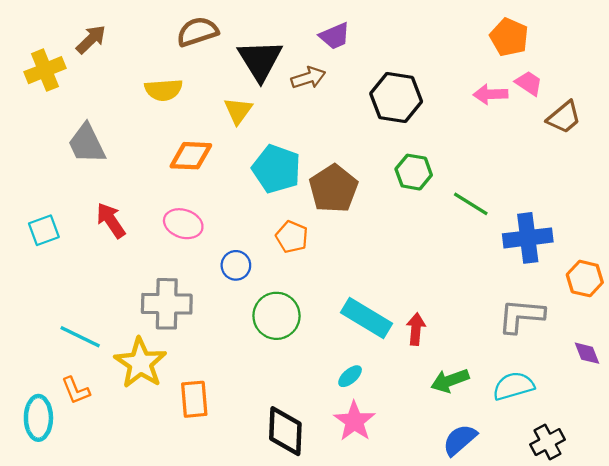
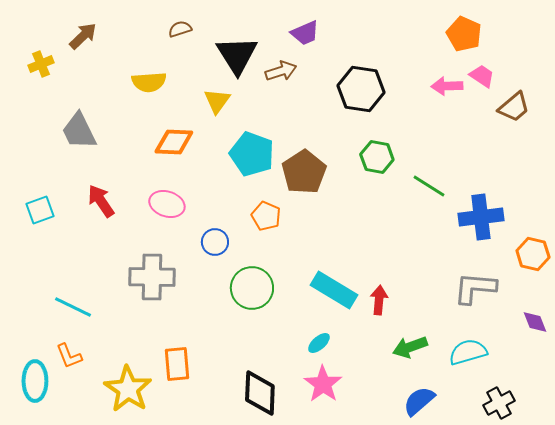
brown semicircle: (198, 32) -> (180, 29), size x0.6
yellow cross: (45, 70) -> (41, 64), size x0.7
yellow star: (140, 363) -> (128, 389), moved

